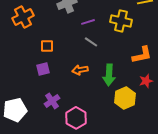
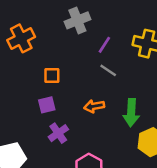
purple line: (88, 22) -> (104, 45), turned -40
purple cross: (52, 101) -> (58, 133), moved

